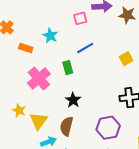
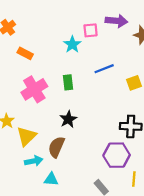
cyan star: (50, 36) -> (72, 44), moved
blue line: (85, 48) -> (104, 69), moved
purple hexagon: (108, 128) -> (117, 155), moved

